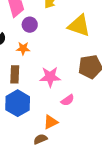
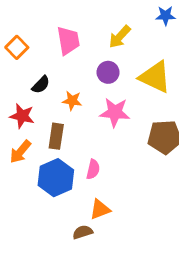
purple circle: (30, 25) -> (108, 72), moved
pink star: (50, 77) -> (115, 112), moved
pink semicircle: (68, 100) -> (93, 169), moved, turned -48

